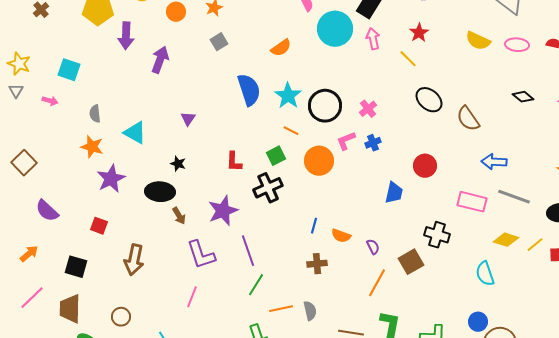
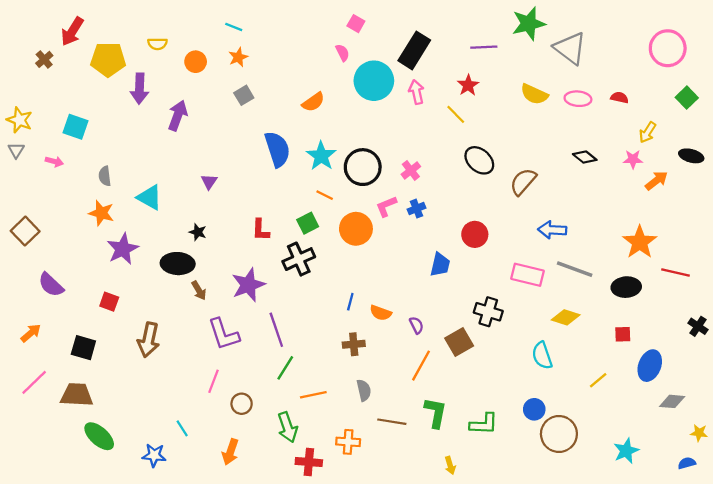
brown semicircle: (468, 119) -> (523, 182), turned 76
yellow line: (535, 245) -> (598, 380), moved
brown trapezoid: (70, 309) -> (77, 395), turned 92
gray semicircle: (310, 311) -> (364, 390), moved
brown circle: (121, 317) -> (242, 404), moved

